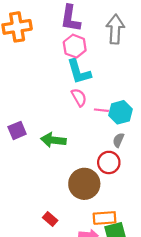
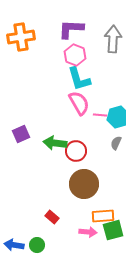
purple L-shape: (70, 18) -> (71, 29), turned 84
pink semicircle: (79, 97) -> (79, 103), size x1.4
red circle: (109, 162) -> (76, 151), moved

